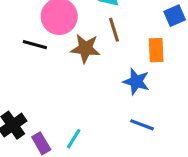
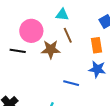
blue star: (136, 82) -> (97, 69), moved
blue line: (142, 125) -> (71, 83), moved

